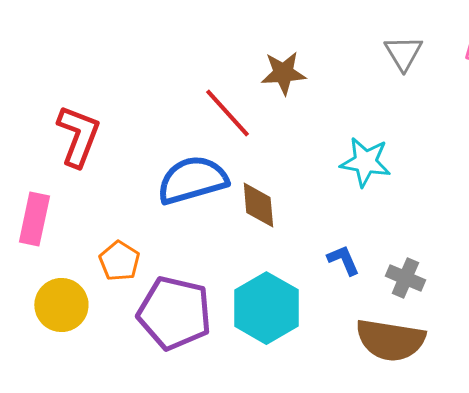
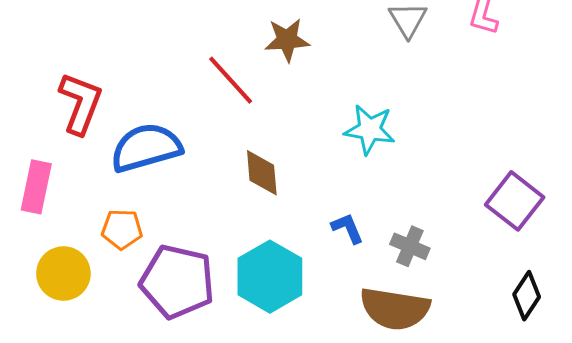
blue semicircle: (192, 180) -> (146, 148), moved
orange pentagon: (119, 261) -> (122, 229), turned -30

